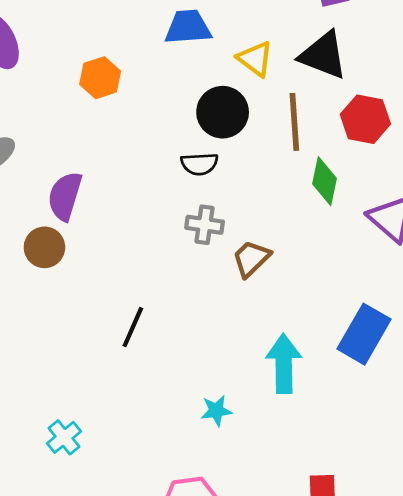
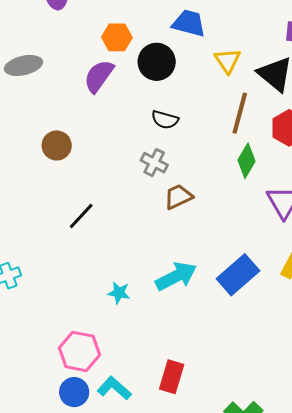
black circle: (223, 112) -> (157, 62), moved
purple semicircle: (65, 196) -> (99, 76), moved
brown circle: (44, 247) -> (57, 145), moved
cyan arrow: (284, 364) -> (176, 276), turned 45

